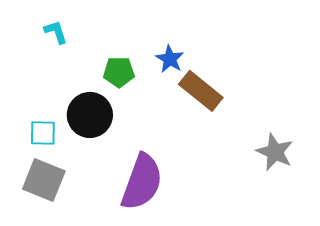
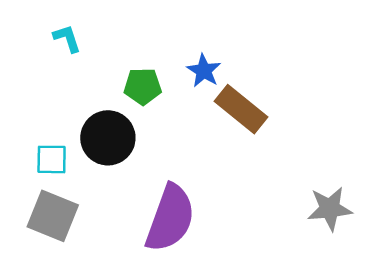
gray star: (275, 152) -> (330, 209), moved, turned -30

